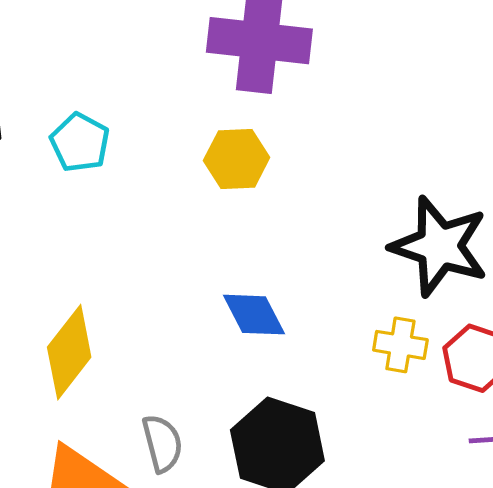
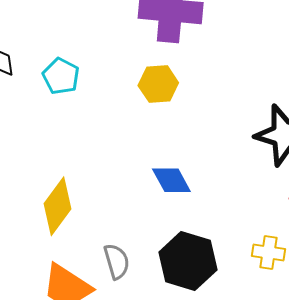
yellow cross: (400, 345) -> (269, 252), moved

